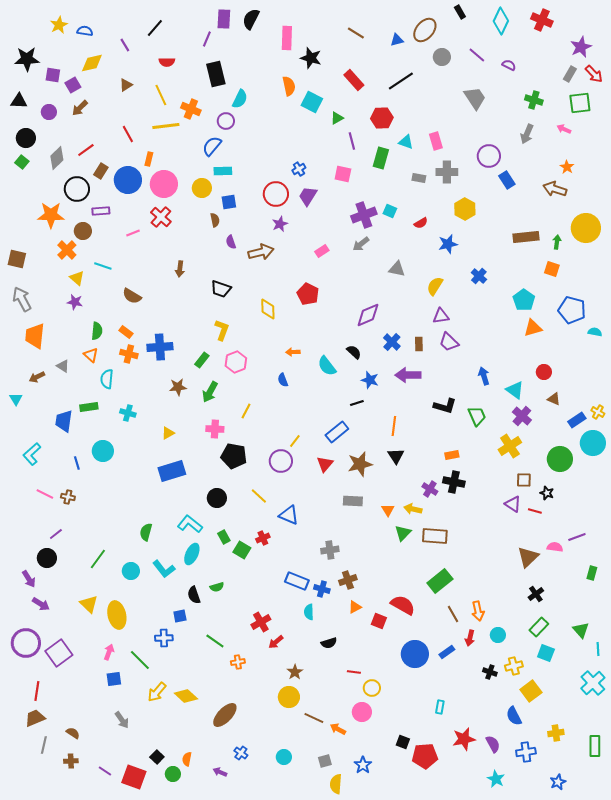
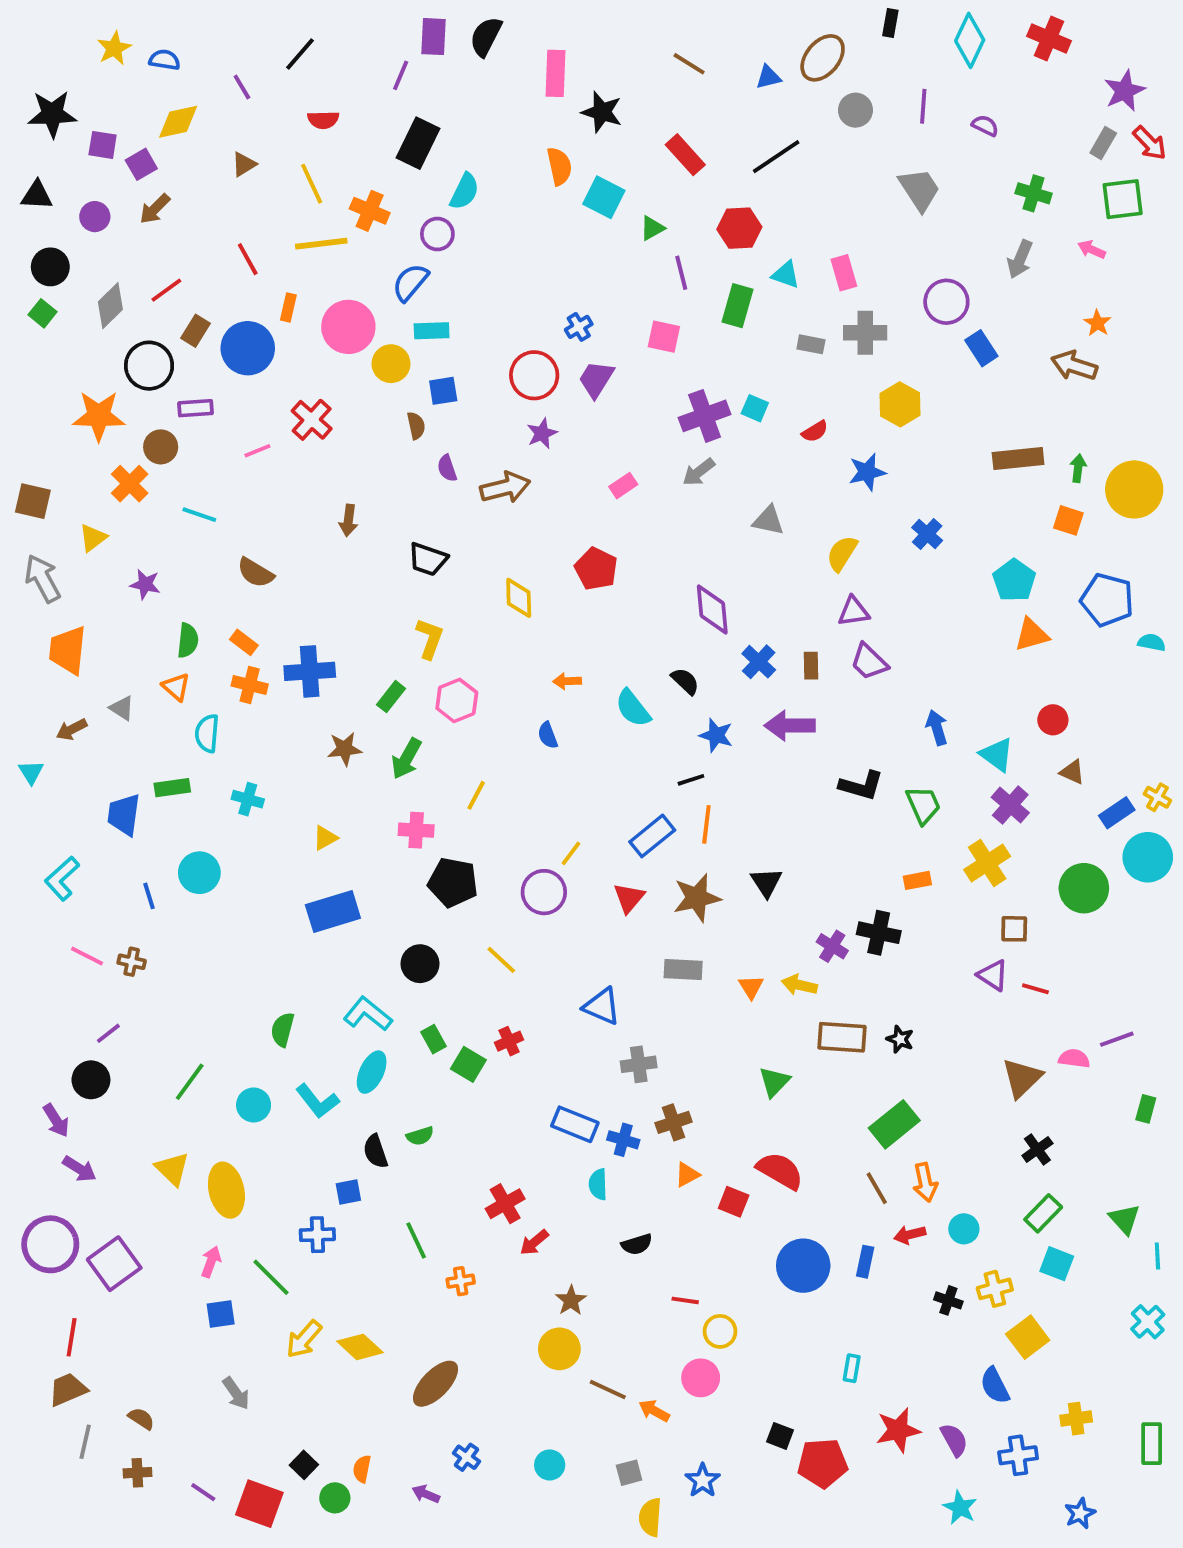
black rectangle: (460, 12) -> (890, 23), turned 40
purple line: (477, 55) -> (923, 106), turned 54
black rectangle: (216, 74) -> (418, 143), turned 40
pink circle: (164, 184) -> (348, 327), moved
yellow circle: (586, 228) -> (1134, 489), moved
yellow triangle: (77, 278) -> (93, 538), moved, turned 42
purple diamond: (368, 315) -> (712, 609), turned -72
orange line: (394, 426) -> (706, 824), moved
orange rectangle: (452, 455) -> (917, 880), moved
black star: (547, 493) -> (900, 1039), moved
blue triangle: (289, 515) -> (602, 1006), moved
green triangle: (403, 533) -> (774, 1082), moved
green rectangle: (440, 581) -> (894, 1124), moved
red arrow: (470, 638) -> (910, 1235), turned 63
green line: (215, 641) -> (416, 1240), turned 30
blue rectangle: (447, 652) -> (865, 1262), turned -42
cyan cross: (593, 683) -> (1148, 1322), size x0.7

